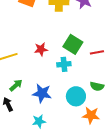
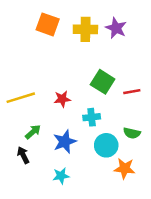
red star: (41, 49) -> (62, 99), moved
cyan cross: (64, 64) -> (92, 117), moved
blue star: (42, 93) -> (65, 142), turned -30

